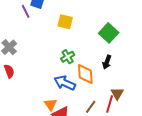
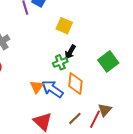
green square: (109, 33) -> (108, 61), moved
black arrow: (107, 62) -> (70, 52), moved
orange triangle: (51, 104) -> (37, 87), moved

